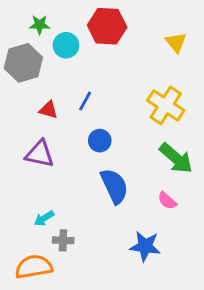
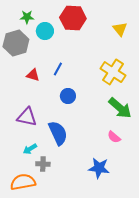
purple triangle: (40, 154) -> (27, 117), moved
blue semicircle: (114, 186) -> (58, 133), moved

